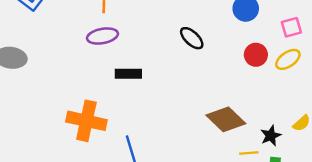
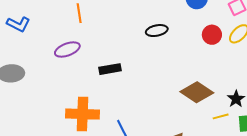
purple ellipse: (102, 36) -> (67, 50), moved
black ellipse: (192, 38) -> (157, 31), turned -45

